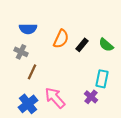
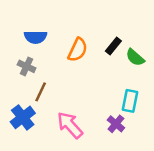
black rectangle: (82, 45) -> (113, 46), moved
blue cross: (28, 104) -> (23, 117), moved

